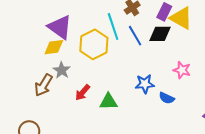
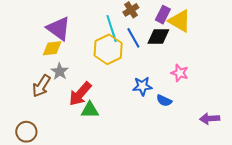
yellow hexagon: (94, 44) -> (108, 49), moved
red arrow: (83, 92) -> (80, 94), size x1.5
green triangle: (109, 102) -> (90, 110), moved

